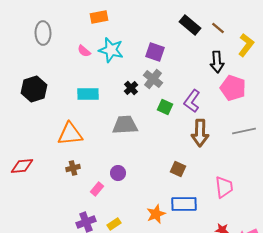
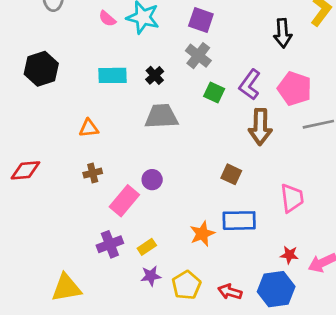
black cross: (131, 88) -> (155, 75), moved
pink pentagon: (233, 88) -> (295, 89), moved
orange triangle: (70, 134) -> (89, 128), size x0.6
pink rectangle: (97, 189) -> (124, 201), size x1.6

